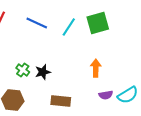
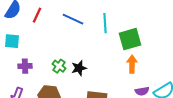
green square: (98, 23) -> (130, 39), moved
cyan line: (69, 27) -> (105, 23), turned -36

